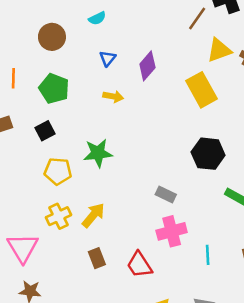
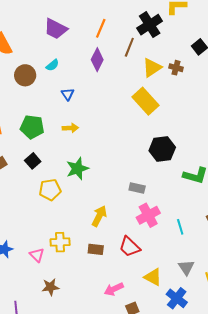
brown circle: (52, 37) -> (25, 75), moved
purple diamond: (147, 66) -> (97, 60), moved
yellow arrow: (113, 96) -> (70, 128), moved
yellow arrow: (93, 215) -> (99, 216), moved
yellow cross: (59, 216) -> (60, 242), moved, turned 36
pink triangle: (23, 248) -> (37, 255), size x0.6
brown rectangle: (97, 258) -> (96, 249), turned -49

